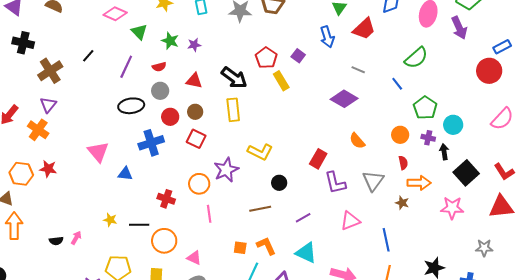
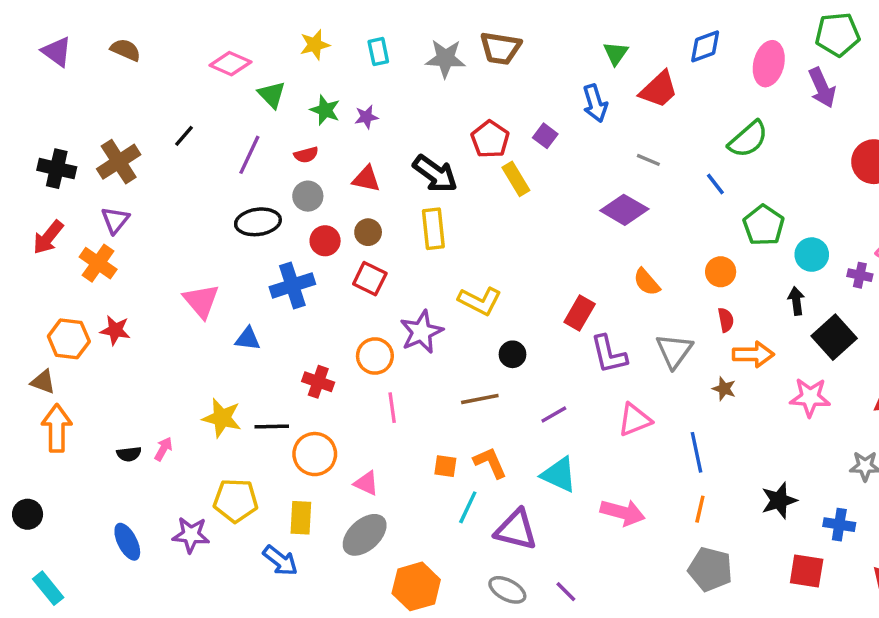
black cross: (23, 43) -> (57, 169), moved
purple cross: (428, 138) -> (860, 275), moved
yellow star: (110, 220) -> (222, 418), size x1.6

